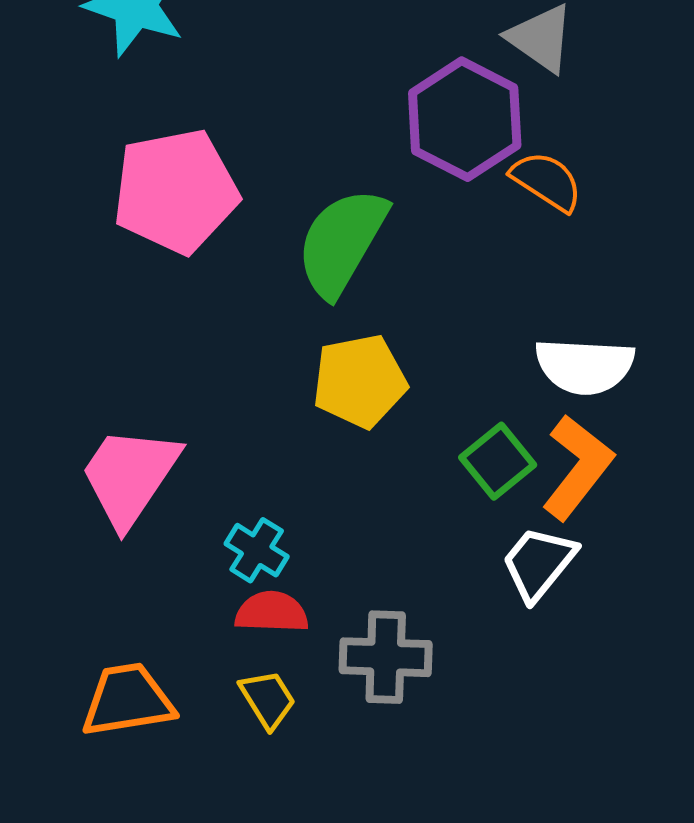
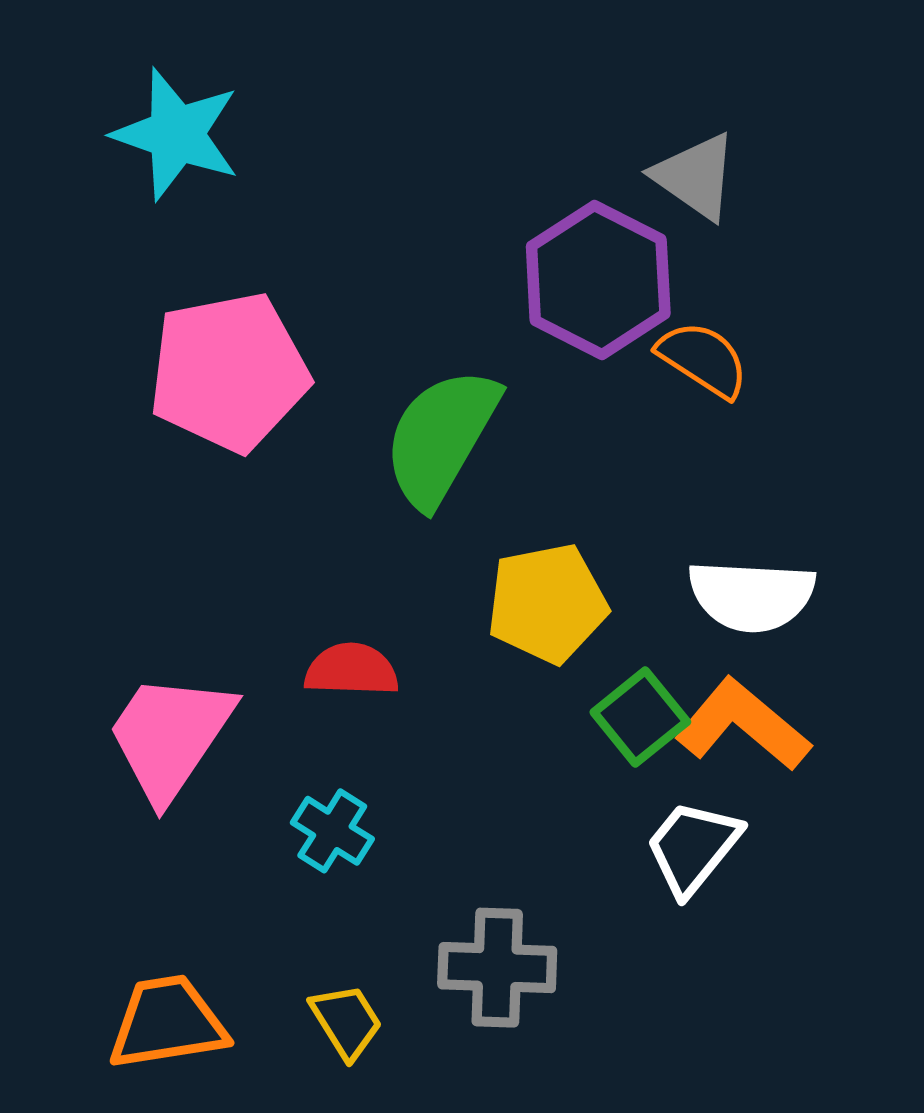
yellow pentagon: (360, 381) -> (547, 603), moved
orange L-shape: (578, 467) -> (743, 725), turned -88
red semicircle: (272, 612) -> (351, 670), moved

